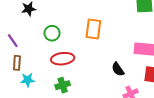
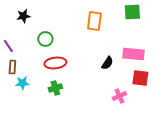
orange rectangle: (93, 29) -> (94, 21), moved
black semicircle: (118, 69) -> (107, 63), moved, turned -112

